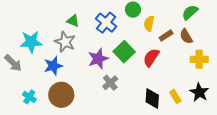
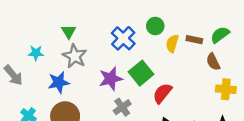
green triangle: (73, 21) -> (69, 32), moved, turned 32
brown rectangle: (166, 35) -> (194, 40), moved, turned 40
cyan star: (31, 42) -> (36, 53), size x0.6
red semicircle: (151, 58) -> (162, 93), moved

